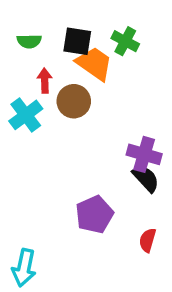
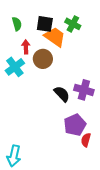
green semicircle: (29, 41) -> (17, 24), turned -104
black semicircle: (146, 178) -> (62, 94), moved
purple pentagon: (94, 214) -> (75, 125), moved

